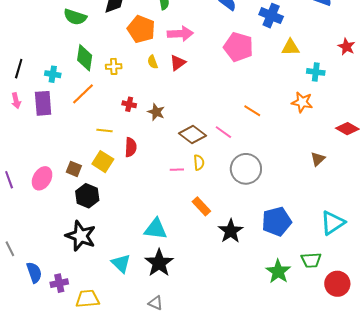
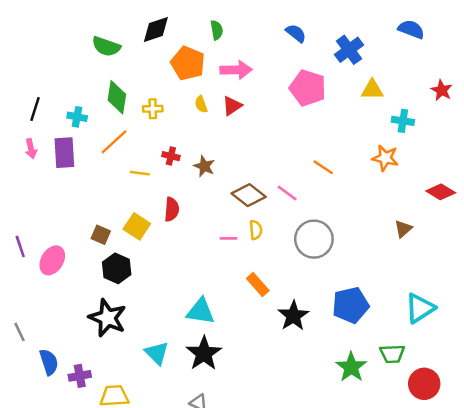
blue cross: (271, 16) -> (349, 50), turned 30
yellow line: (104, 131) -> (140, 173), moved
pink ellipse: (42, 178) -> (52, 260), moved

